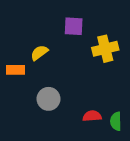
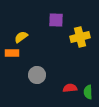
yellow semicircle: (39, 53) -> (21, 37), moved

